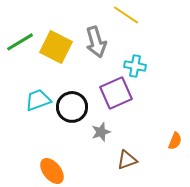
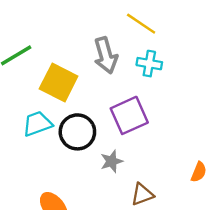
yellow square: (56, 47) -> (59, 82), moved
cyan cross: (135, 66) -> (149, 64), moved

